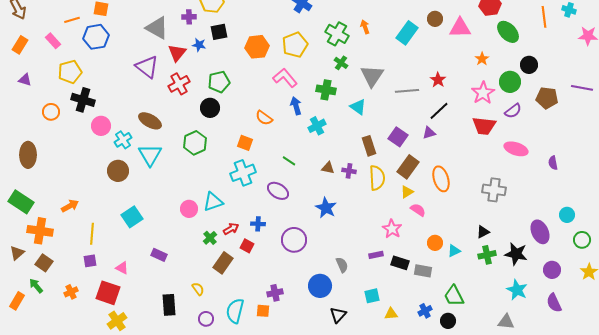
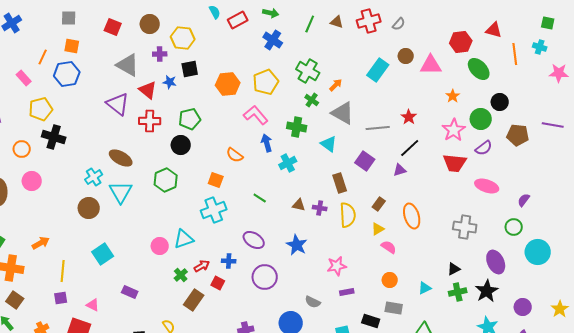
orange line: (72, 20) -> (43, 57), turned -49
orange arrow: (365, 27) -> (336, 85), moved, turned 64
red triangle: (177, 53) -> (148, 90), turned -30
gray triangle: (372, 76) -> (343, 113), turned -35
red cross: (179, 84) -> (150, 121), turned 30
pink circle: (101, 126) -> (32, 181), moved
purple square: (398, 137) -> (365, 161), moved
purple semicircle: (553, 163) -> (524, 200), turned 48
brown rectangle: (408, 167) -> (379, 204), size x0.6
purple ellipse: (278, 191) -> (254, 240), moved
cyan circle: (567, 215) -> (538, 252), size x1.6
pink star: (392, 229) -> (337, 266), moved, turned 30
purple ellipse: (540, 232) -> (496, 262), moved
green circle: (582, 240) -> (514, 227), moved
orange circle: (435, 243) -> (390, 280), moved
black star: (516, 254) -> (487, 291), turned 30
black rectangle: (400, 263) -> (371, 321), moved
gray semicircle: (342, 265) -> (313, 302), turned 140

